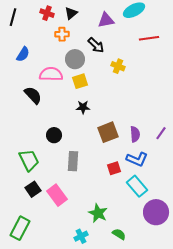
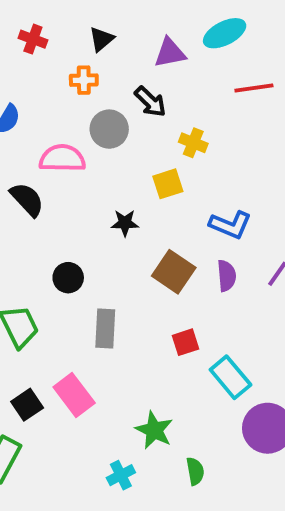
red cross: (47, 13) -> (33, 39), moved
yellow square: (80, 81) -> (168, 184), moved
brown square: (108, 132) -> (174, 272), turned -35
blue L-shape: (137, 159) -> (230, 225), moved
black square: (33, 189) -> (27, 405), moved
green semicircle: (119, 234) -> (195, 471), turned 48

